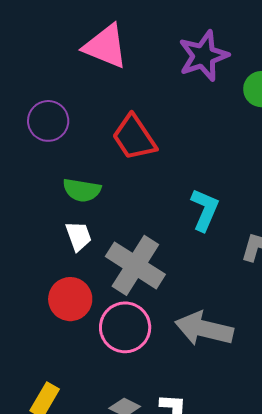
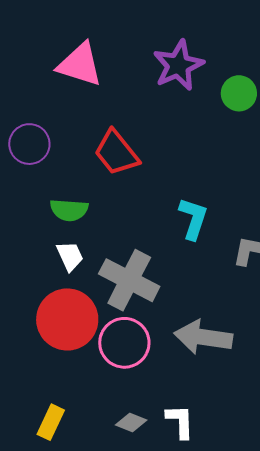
red circle: (70, 299) -> (67, 319), size x1.4

